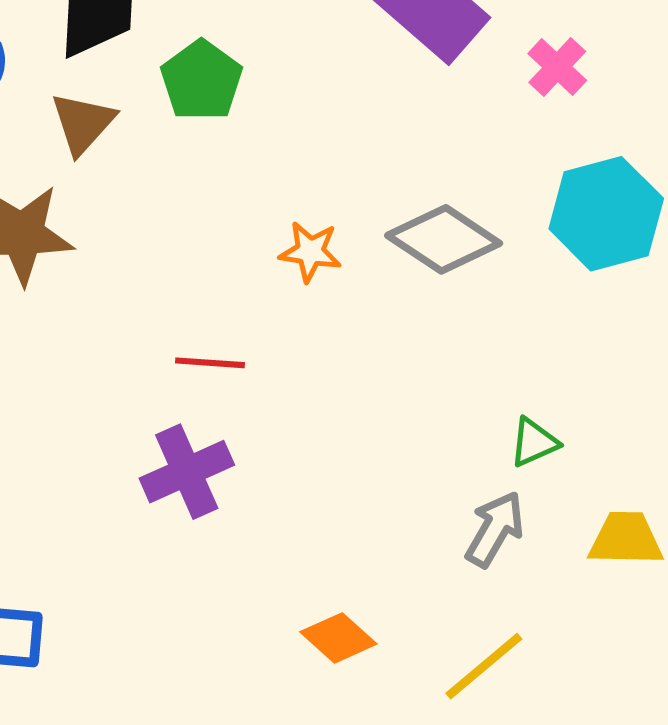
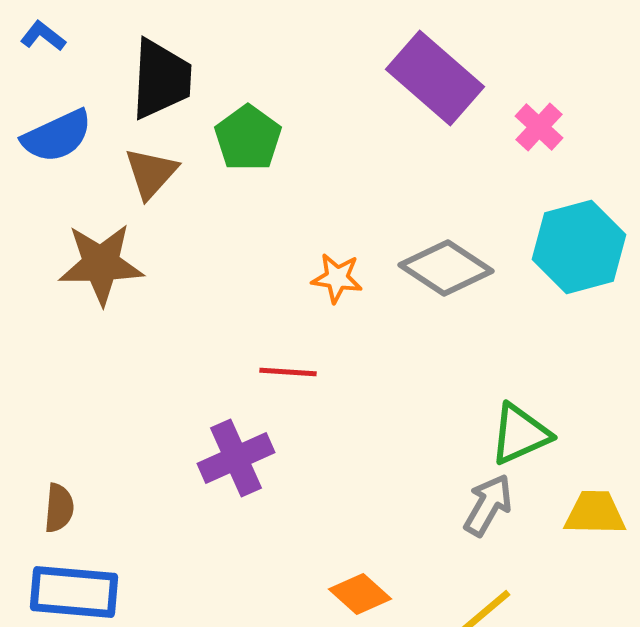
red line: (210, 363) -> (288, 372), moved
green triangle: (534, 442) -> (520, 434), size x1.5

